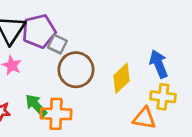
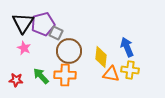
yellow diamond: (122, 78) -> (101, 57), turned -40
orange cross: (56, 114) -> (65, 75), moved
orange triangle: (144, 118) -> (111, 74), moved

